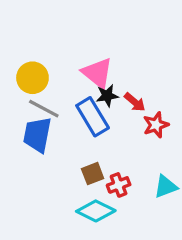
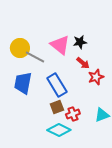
black star: (107, 96) -> (80, 42), moved
gray line: (44, 109) -> (35, 57), moved
blue rectangle: (93, 117) -> (57, 85), moved

